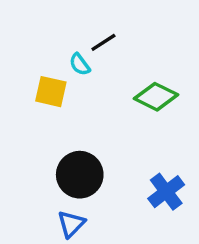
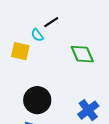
green diamond: (156, 97) -> (82, 54), turned 40

